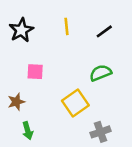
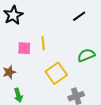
yellow line: (67, 26) -> (43, 43), moved
green semicircle: (100, 73) -> (86, 55), moved

